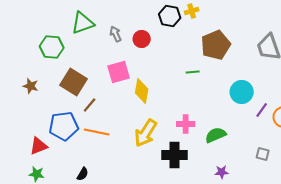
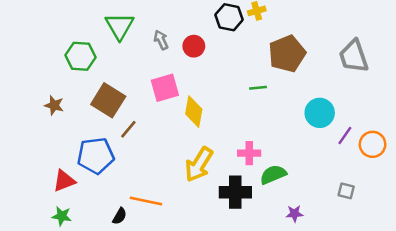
green triangle: (83, 23) -> (120, 26), turned -40
orange line: (97, 132) -> (146, 201), moved
green semicircle: (216, 135) -> (273, 175), moved

